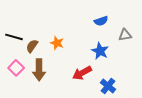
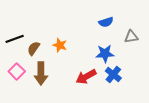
black line: (14, 37) -> (15, 39), turned -36
blue star: (100, 51) -> (105, 54), turned -30
blue cross: (108, 86) -> (113, 75), moved

